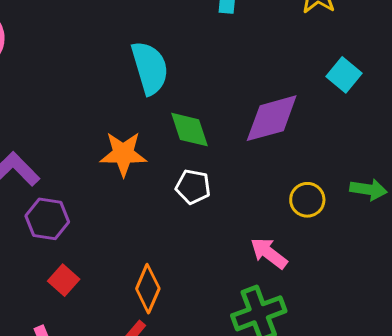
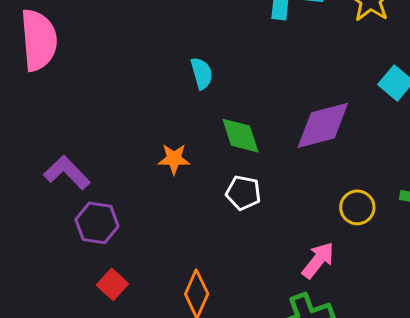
cyan semicircle: (150, 68) -> (202, 73), size x0.6
orange star: (123, 154) -> (174, 159), size x0.7
pink arrow: (269, 253) -> (318, 260), turned 90

